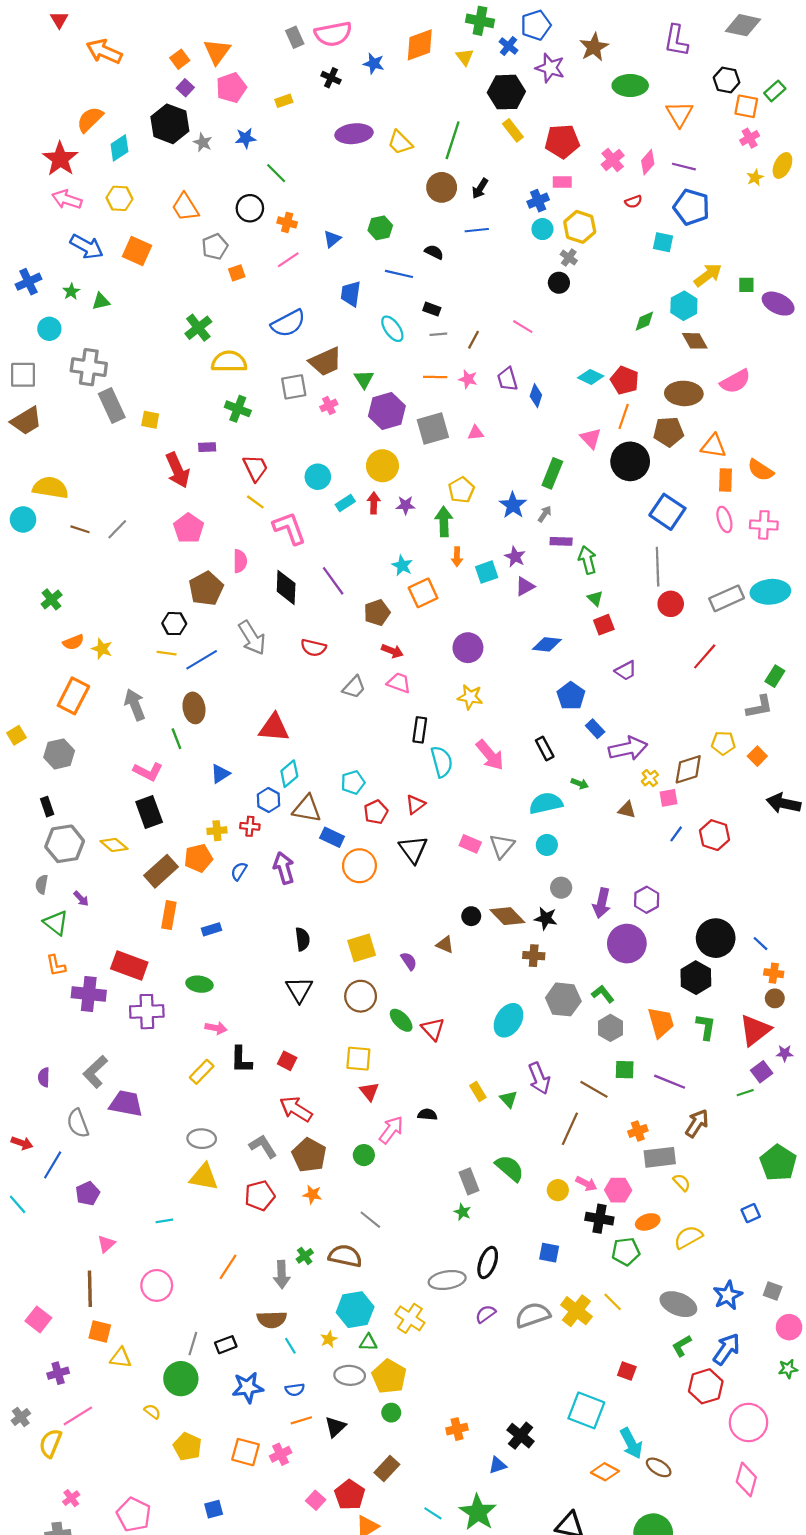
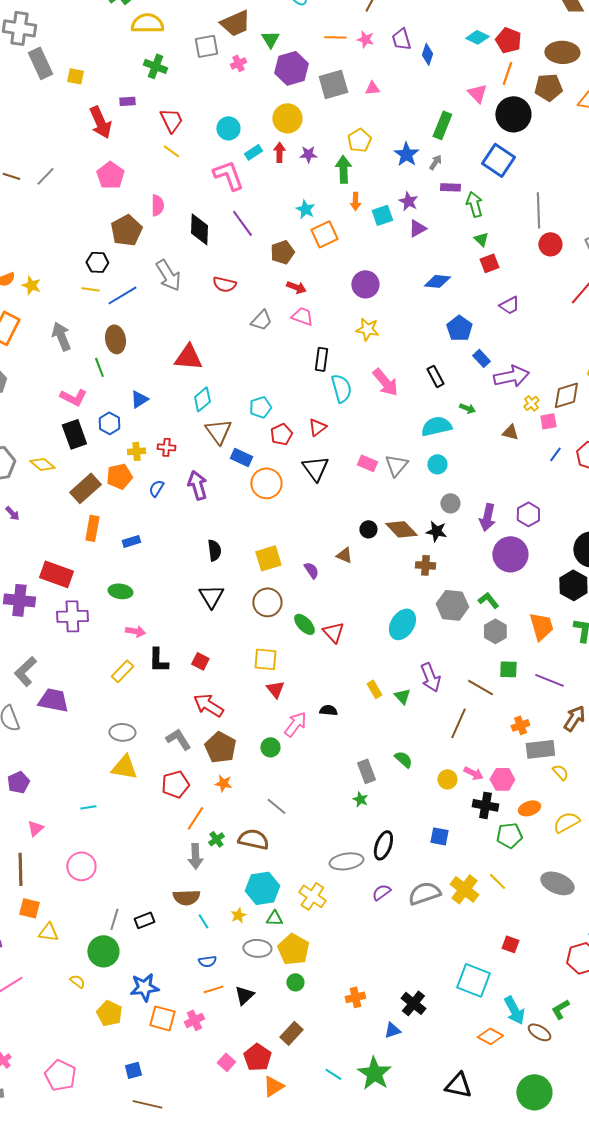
blue square: (667, 512) -> (498, 160), moved
pink L-shape: (289, 528) -> (228, 175), moved
blue hexagon: (269, 800) -> (109, 423), moved
brown triangle: (307, 809) -> (218, 431), turned 44
green semicircle: (510, 1168) -> (403, 759), size x0.7
orange line: (228, 1267) -> (195, 818), moved
green L-shape: (682, 1346) -> (560, 1009), moved
blue star: (248, 1387) -> (144, 987), moved

